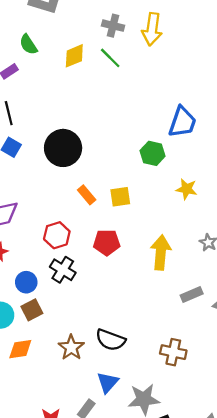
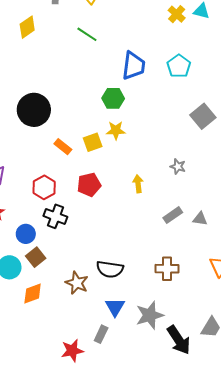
green line: (110, 58) -> (87, 34), moved
yellow star: (187, 189) -> (116, 130), moved
yellow arrow: (161, 252) -> (138, 184), size x0.6

